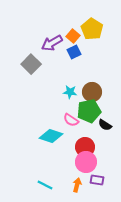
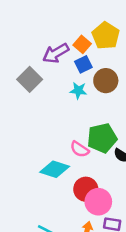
cyan star: (70, 92) -> (78, 91), moved
brown circle: (92, 92) -> (106, 81), moved
red circle: (85, 147) -> (86, 189), moved

